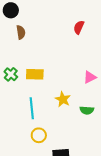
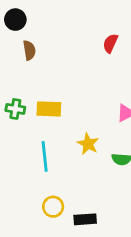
green cross: (11, 74) -> (15, 109), turned -32
yellow circle: (39, 135) -> (53, 207), moved

